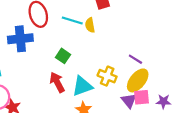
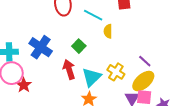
yellow semicircle: (90, 25) -> (108, 31), moved
blue cross: (20, 39) -> (41, 47), moved, turned 30
cyan triangle: (82, 86) -> (91, 77), turned -35

